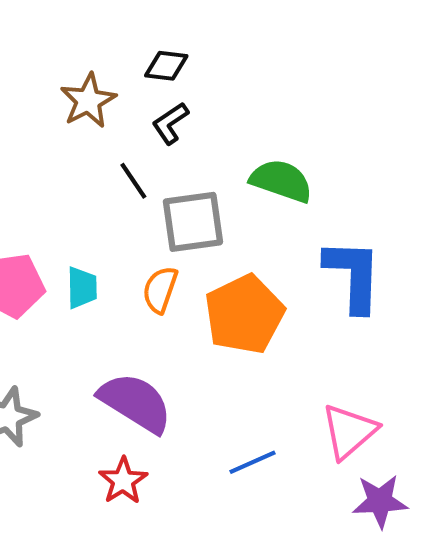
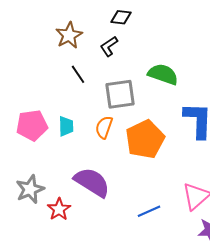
black diamond: (166, 66) -> (121, 17), moved
black line: (133, 181) -> (78, 74), moved
red star: (123, 481) -> (59, 209), moved

